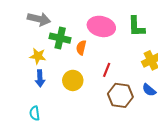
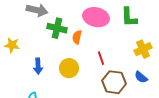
yellow star: (38, 56) -> (12, 45), moved
red line: (107, 70) -> (101, 58), turned -40

